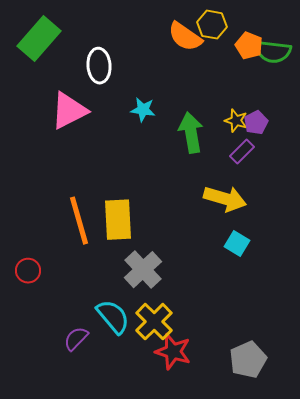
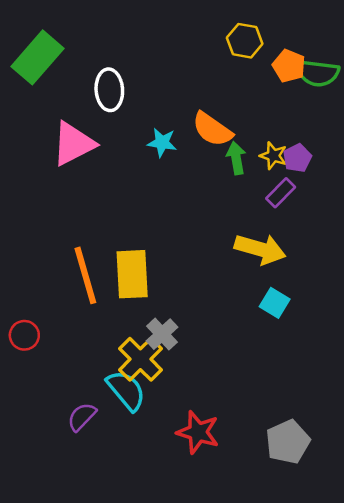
orange semicircle: (185, 37) -> (212, 129), moved
green arrow: (191, 133) -> (236, 158), moved, size x0.7
gray cross: (143, 270) -> (162, 334), size x0.7
yellow cross: (154, 322) -> (140, 359), moved

